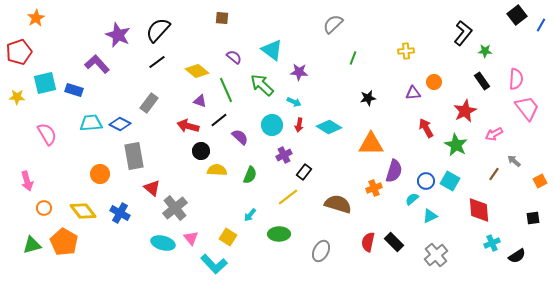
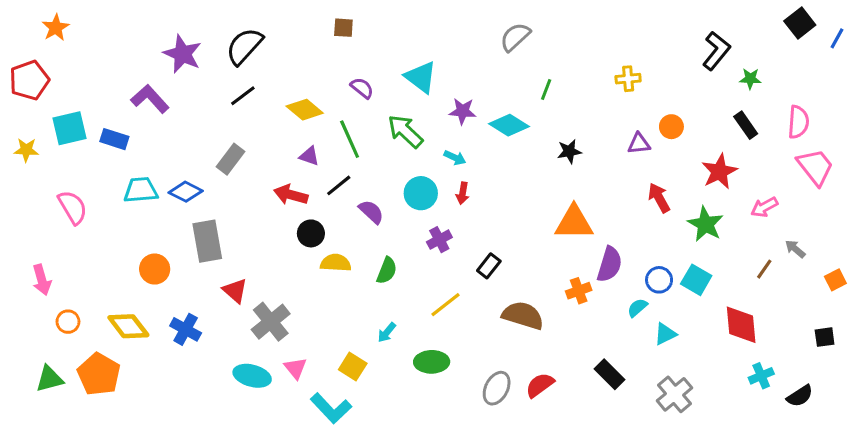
cyan diamond: (329, 127) -> (509, 125), moved
black rectangle: (304, 172) -> (489, 266), moved
red semicircle: (368, 242) -> (540, 385), moved, turned 42

